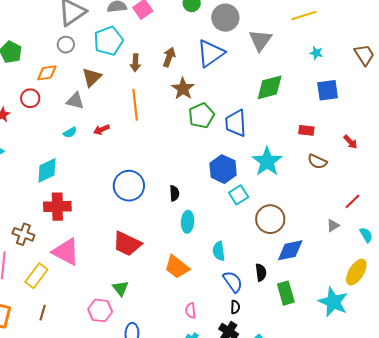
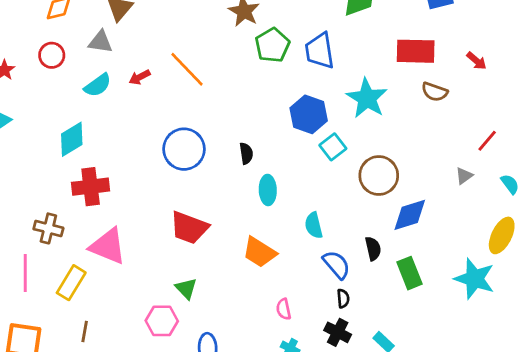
red circle: (30, 98) -> (52, 55), moved
orange line: (135, 105) -> (187, 69), moved, turned -32
red rectangle: (306, 130) -> (416, 51), size x1.8
cyan semicircle: (70, 132) -> (98, 85), size x1.5

